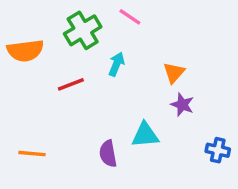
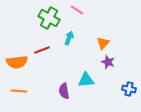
green cross: (83, 30) -> (49, 18), turned -30
orange semicircle: (25, 51) -> (17, 62), moved

